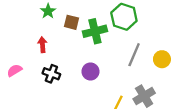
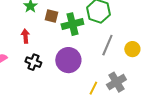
purple circle: (90, 71) -> (68, 60), size x1.6

